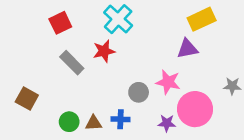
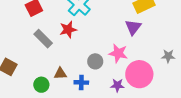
purple triangle: (187, 49) -> (133, 27), turned -42
brown triangle: (94, 123) -> (60, 74), moved

